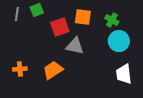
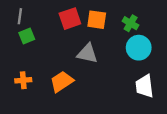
green square: (37, 10) -> (27, 36), moved
red square: (60, 27) -> (70, 19), moved

